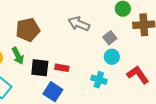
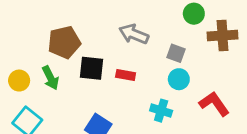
gray square: (110, 38) -> (176, 53), turned -32
black square: (40, 68) -> (91, 68), moved
red rectangle: (62, 68) -> (126, 75), moved

